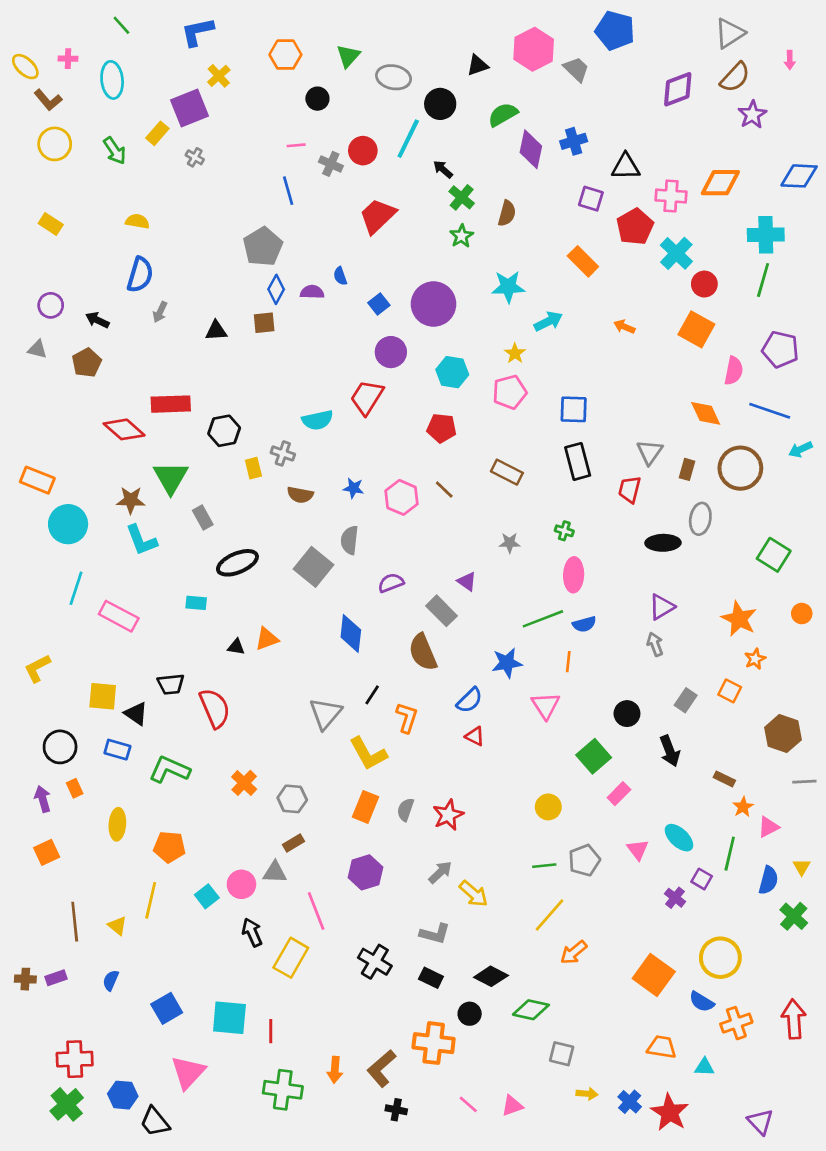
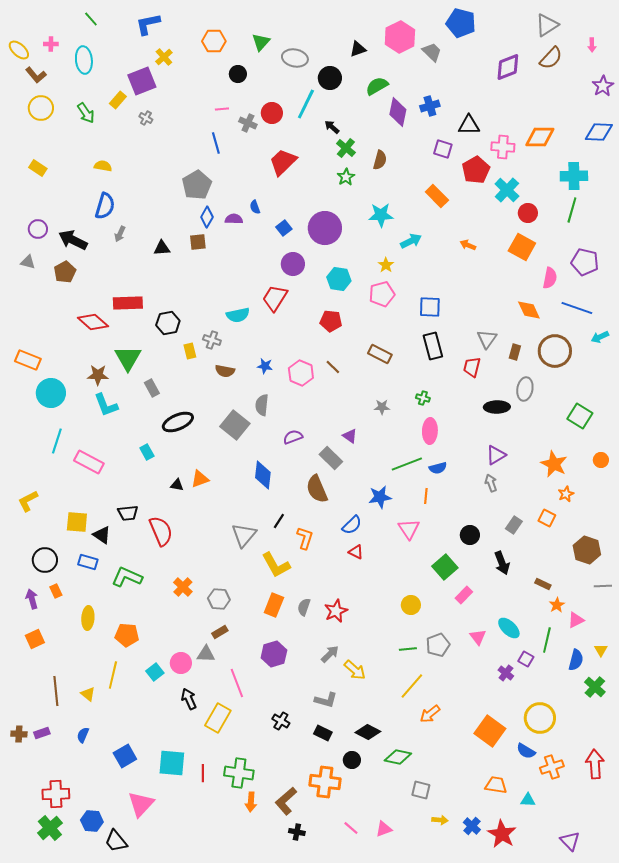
purple star: (752, 115) -> (603, 86), moved
black arrow: (97, 320) -> (73, 240), size x1.6
cyan rectangle: (196, 603) -> (147, 452), turned 56
black cross: (375, 962) -> (281, 721), size x0.7
green cross: (283, 1090) -> (239, 773), moved

